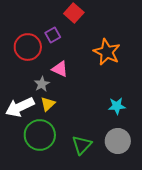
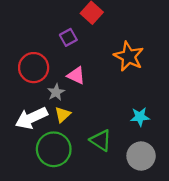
red circle: (28, 47) -> (34, 68), moved
green triangle: (82, 145) -> (101, 140), moved, turned -40

